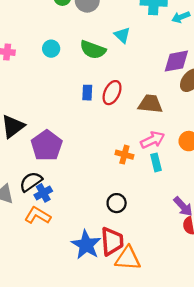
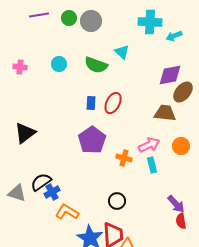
brown trapezoid: (150, 104) -> (165, 113), moved
purple pentagon: (47, 146) -> (92, 140), moved
orange L-shape: (38, 215) -> (67, 212), moved

